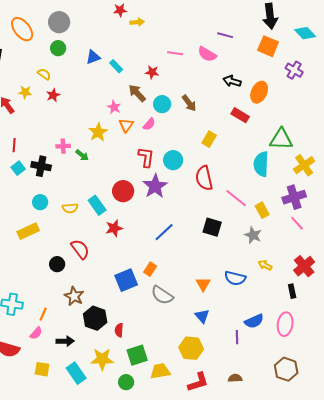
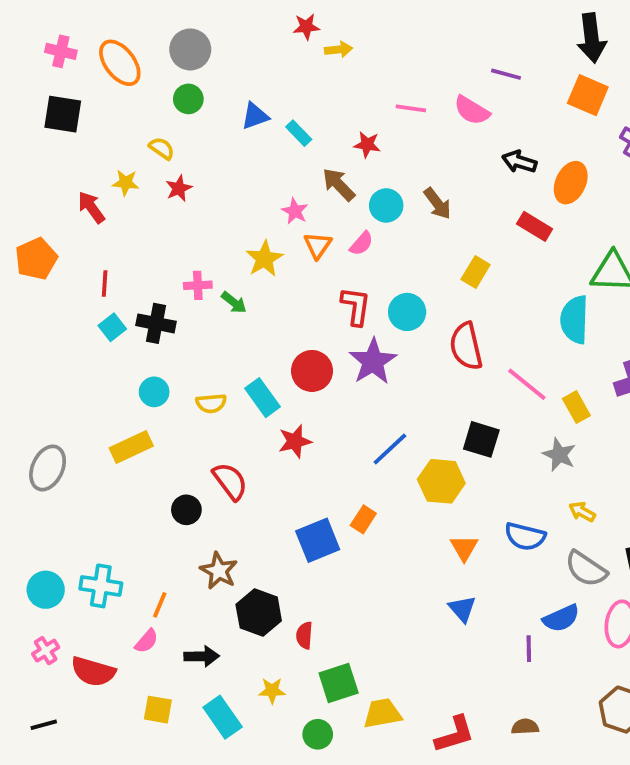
gray semicircle: (162, 295) -> (586, 569), moved
yellow hexagon: (191, 348) -> (441, 481), moved
yellow star: (102, 359) -> (272, 691), size x0.6

